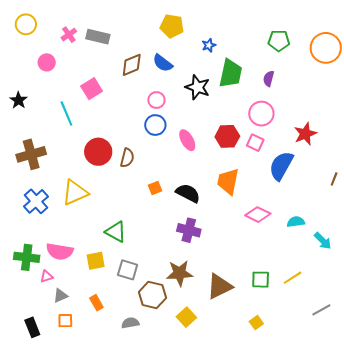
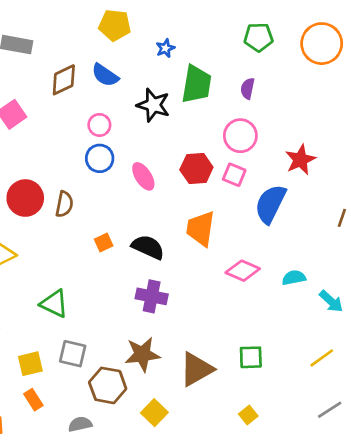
yellow square: (96, 261) -> (30, 364), moved
yellow line: (293, 278) -> (322, 358), moved
gray line: (321, 310) -> (330, 410), moved

